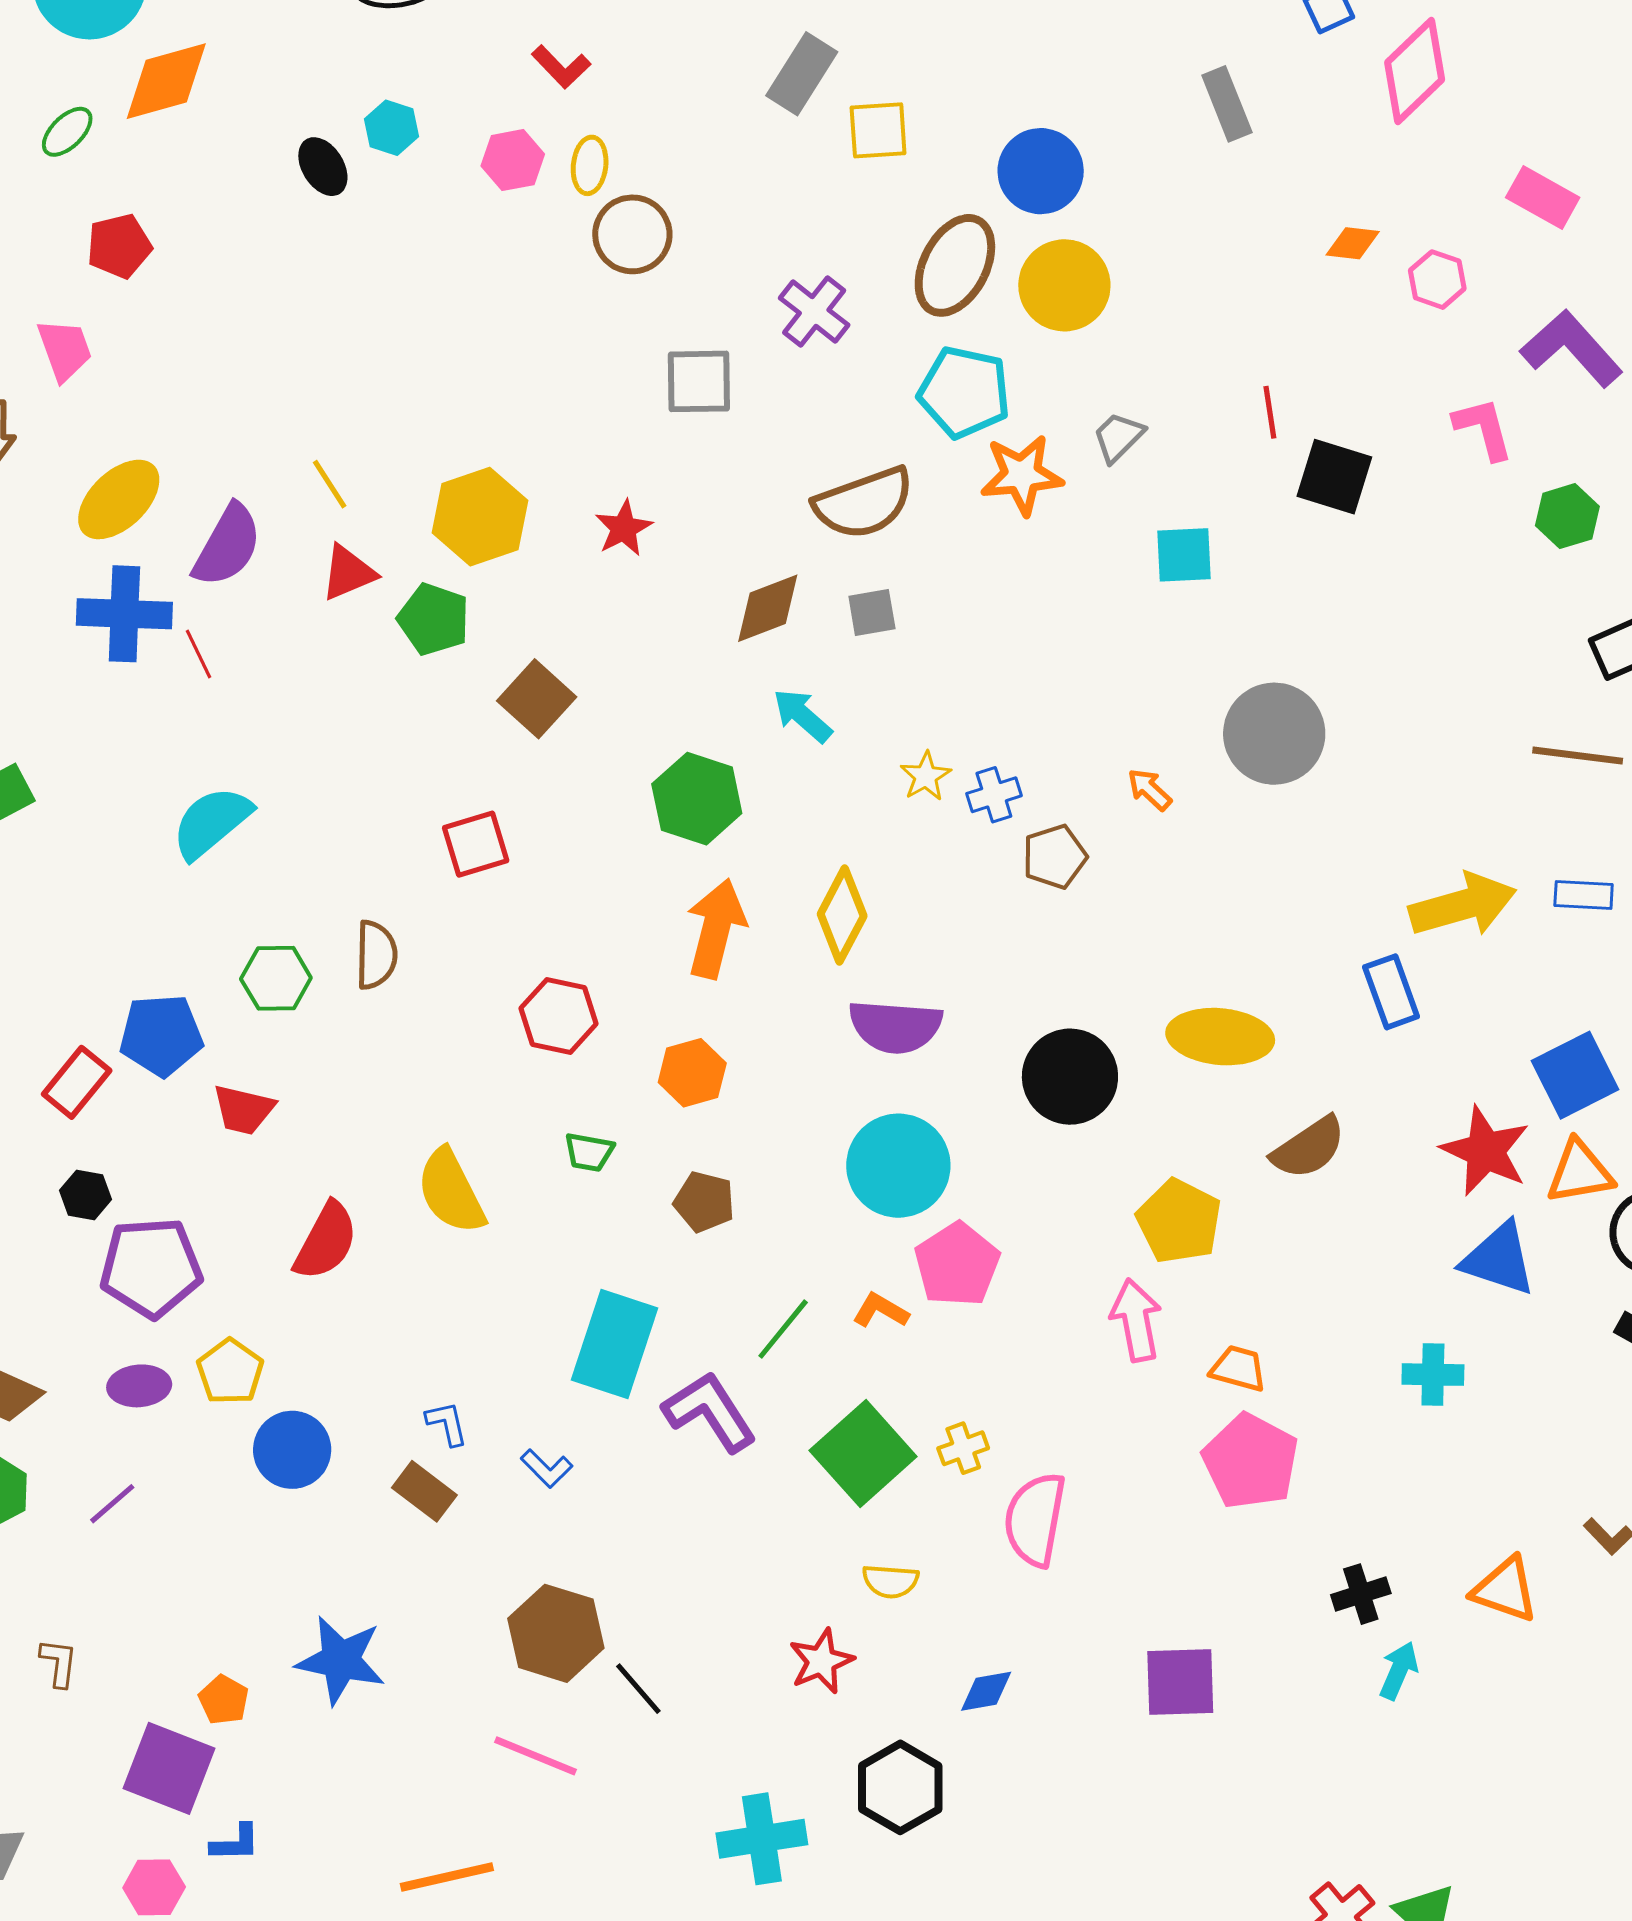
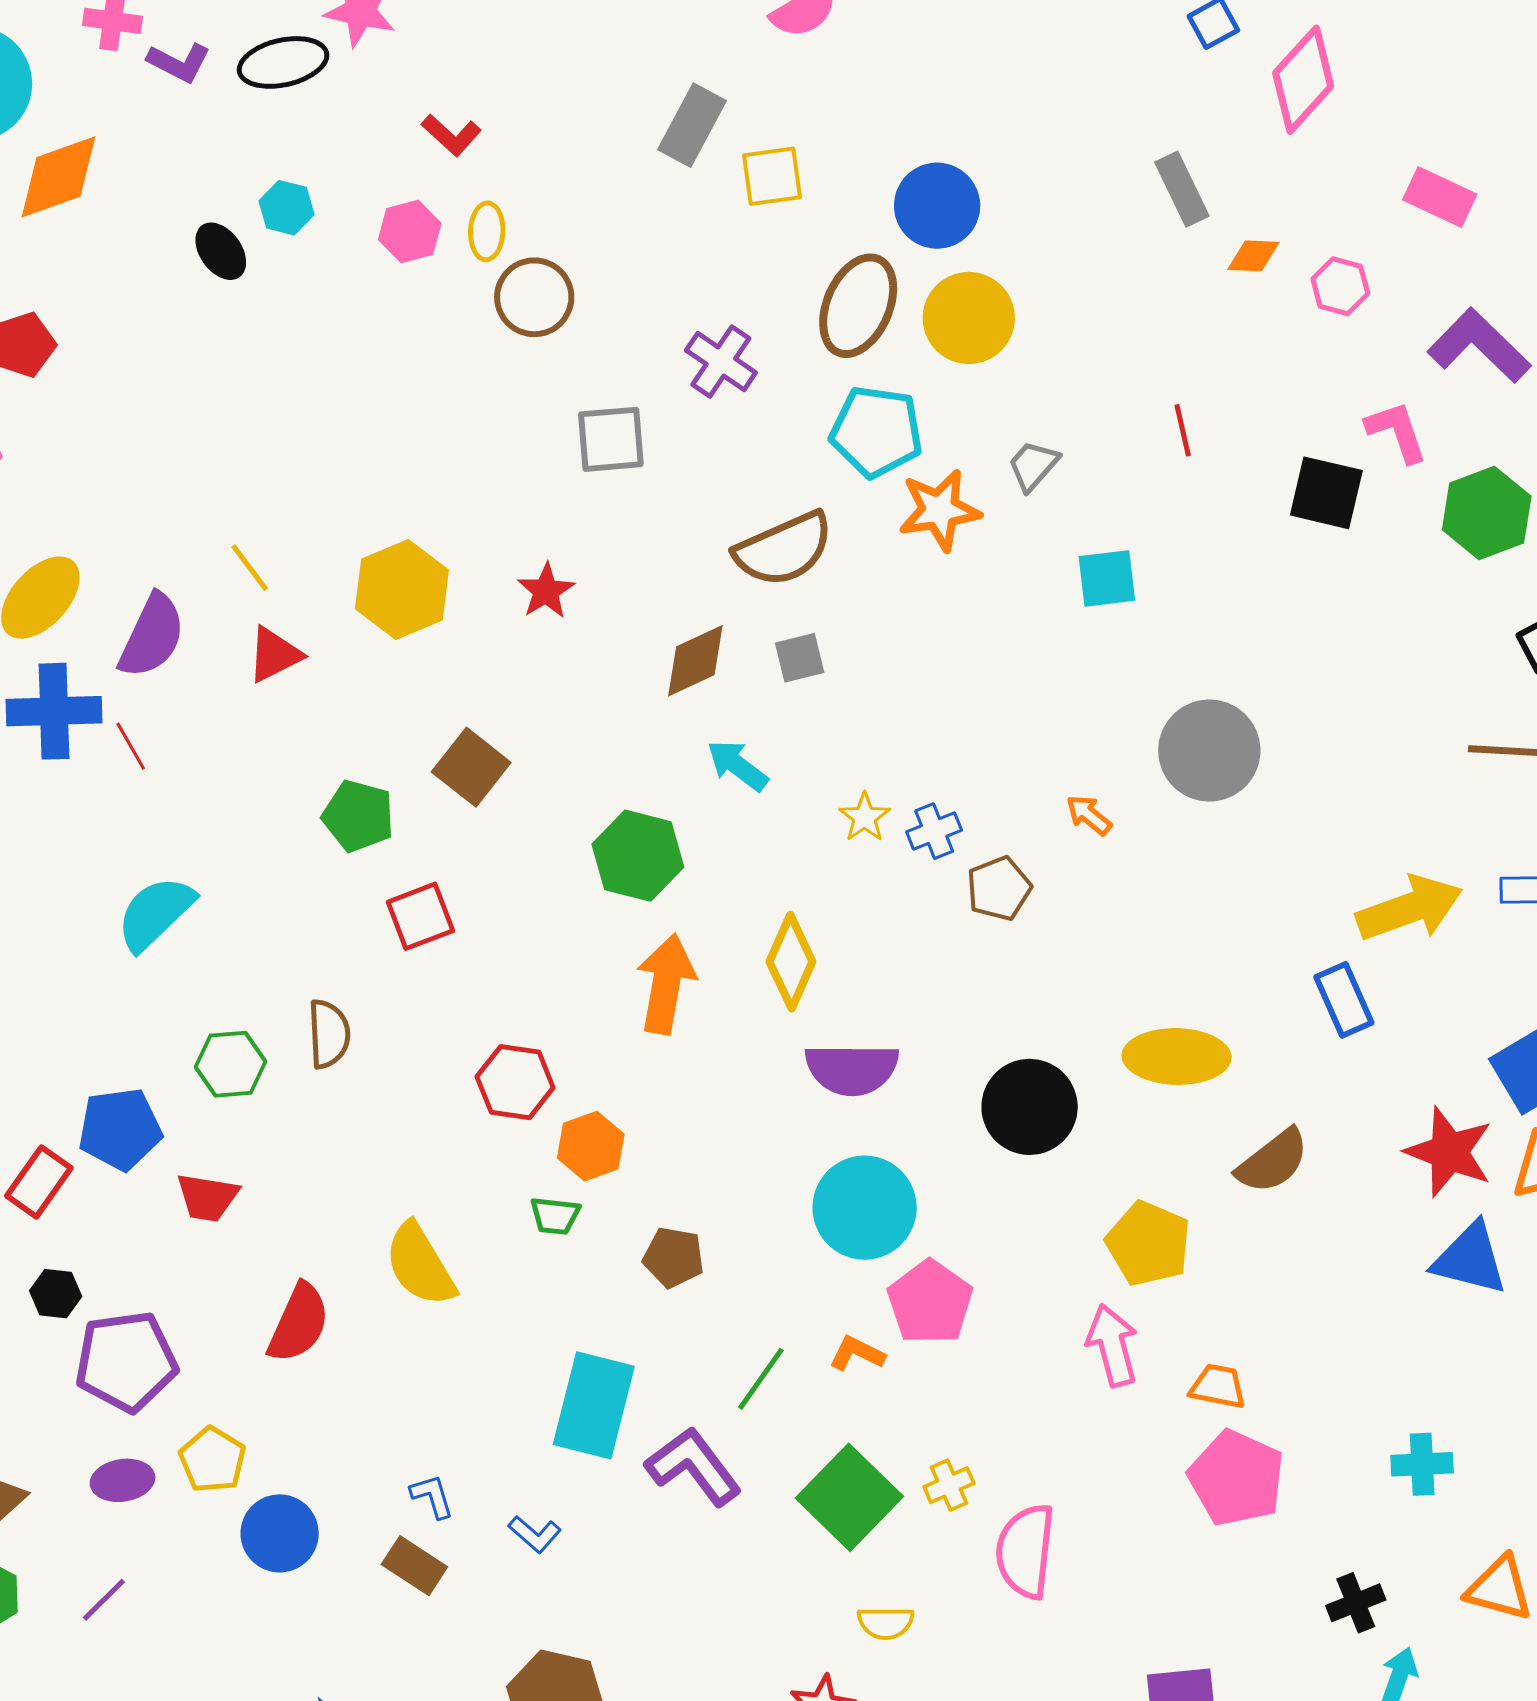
gray rectangle: (1227, 104) -> (1182, 189), moved
black square: (1334, 477) -> (1326, 493), moved
green hexagon: (1567, 516) -> (1487, 513), size x1.4
green pentagon: (434, 619) -> (358, 816), moved
orange hexagon: (692, 1073) -> (591, 1146), moved
cyan cross: (1433, 1375) -> (1422, 1464), moved

